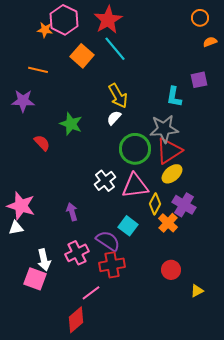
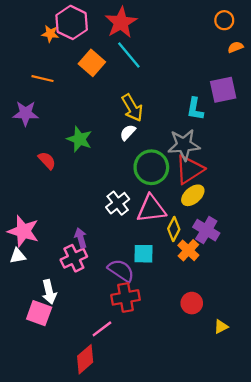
purple square: (199, 80) -> (223, 90), size x1.4
cyan square: (128, 226) -> (143, 254), turned -36
pink cross: (77, 253) -> (74, 258), moved

